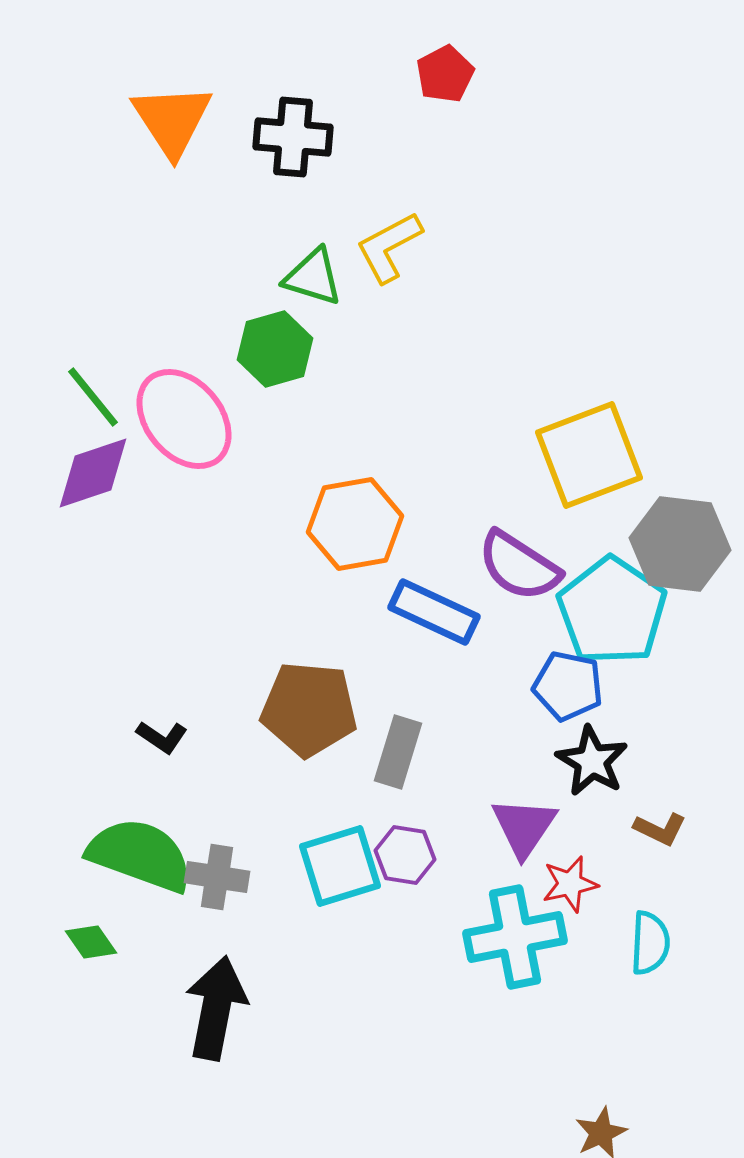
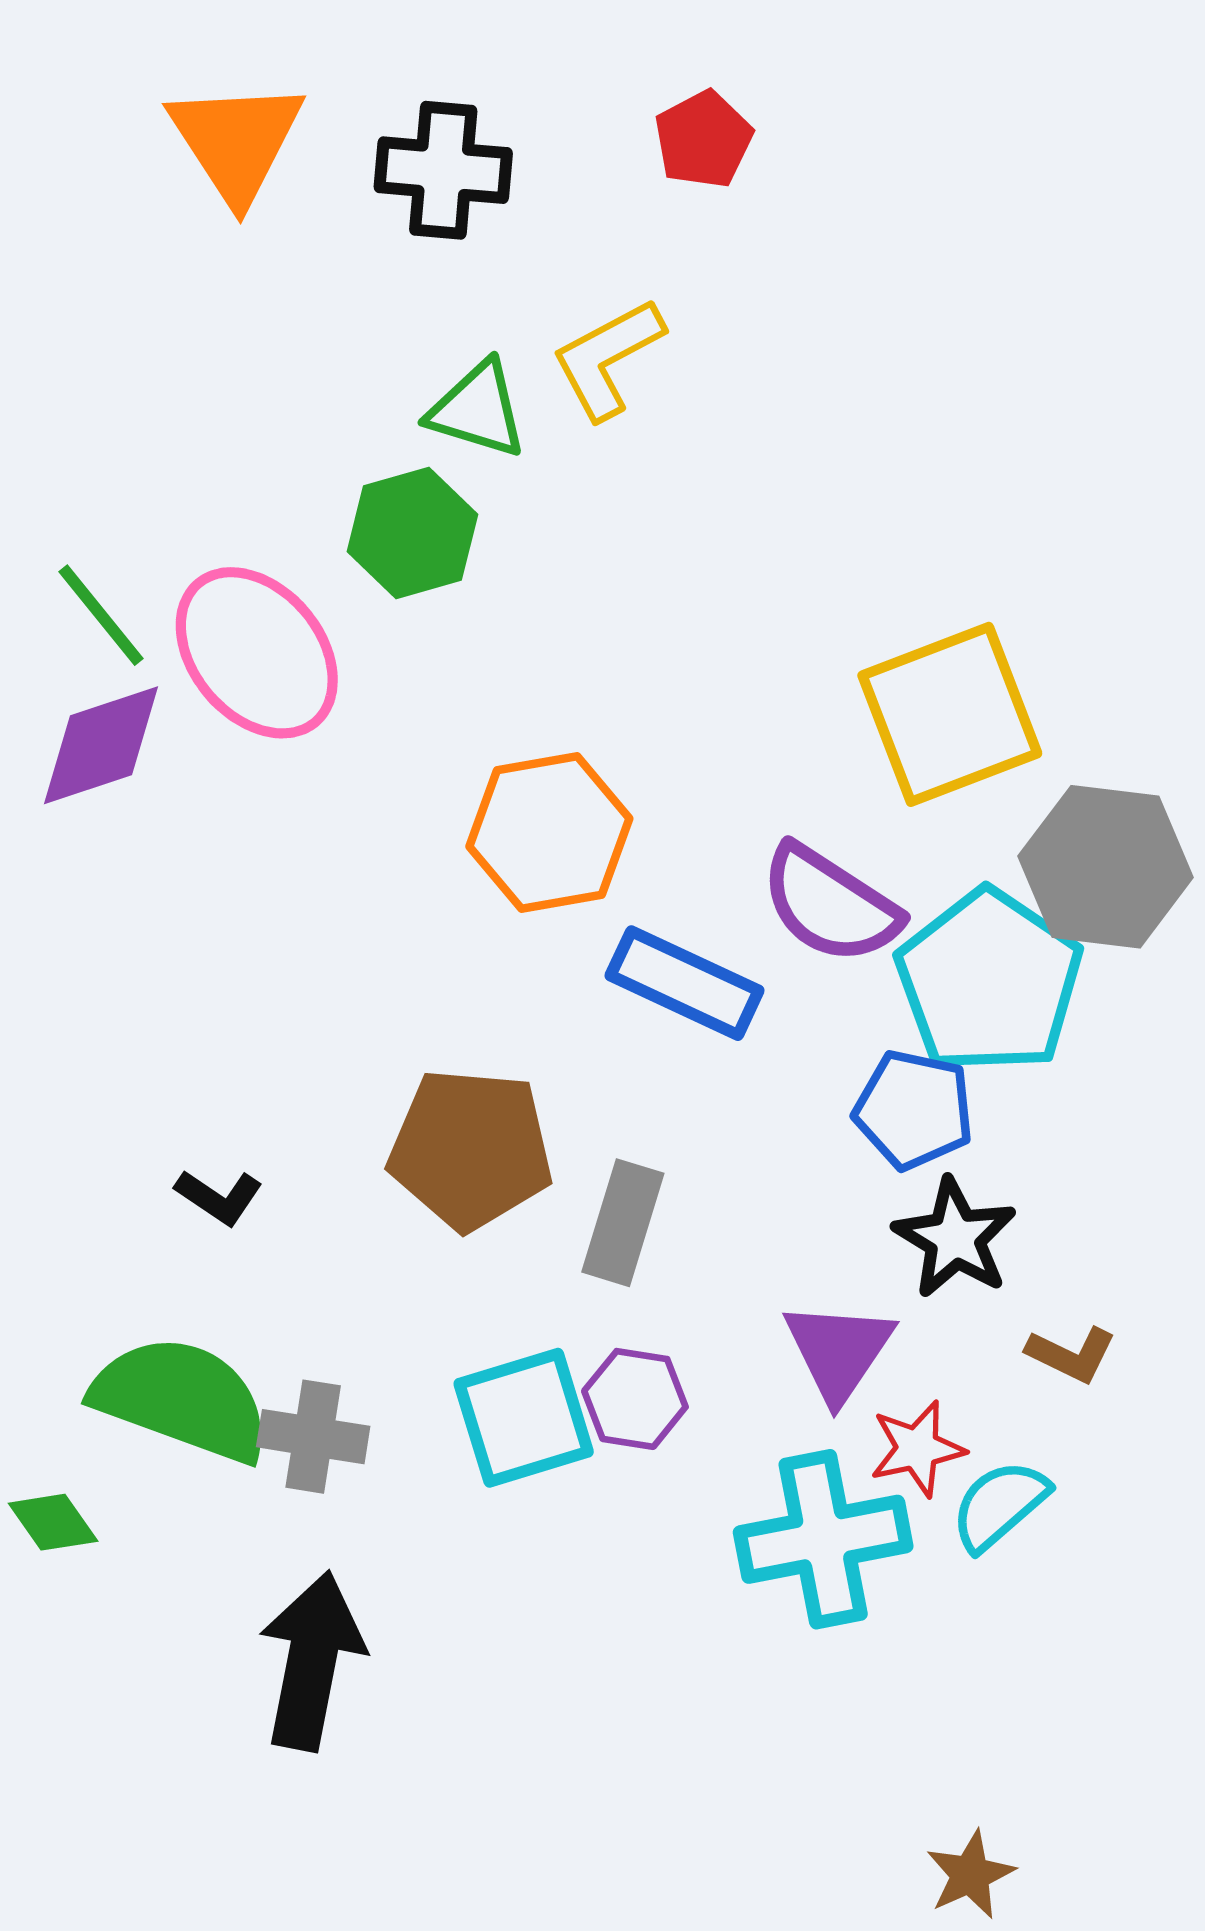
red pentagon: (445, 74) -> (703, 139), moved
green diamond: (91, 942) -> (53, 1522), moved
cyan semicircle: (650, 943) -> (999, 1505), moved, turned -134

